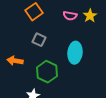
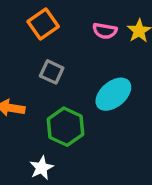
cyan ellipse: (75, 53) -> (113, 94), turned 45

